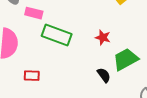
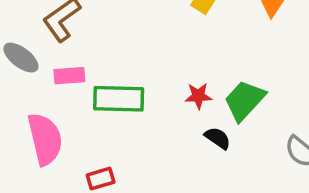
red star: (103, 37) -> (198, 96), moved

